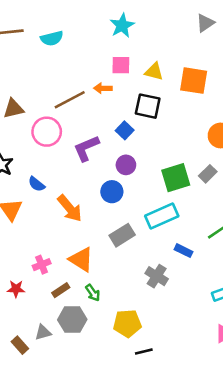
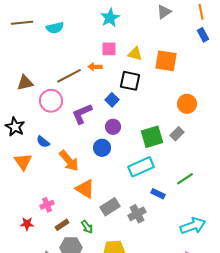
gray triangle: (205, 23) -> (164, 12), moved
gray rectangle: (122, 235) -> (110, 207), moved
orange triangle: (81, 259) -> (85, 189), moved
gray cross: (157, 276) -> (137, 214), turned 30

